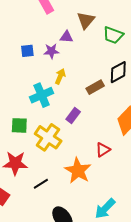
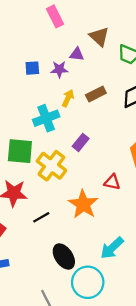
brown triangle: (86, 20) -> (99, 37), turned -30
brown rectangle: (95, 87) -> (96, 94), moved
green square: (19, 125) -> (20, 151), size x1.4
red triangle: (103, 150) -> (112, 182), turned 42

